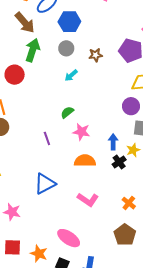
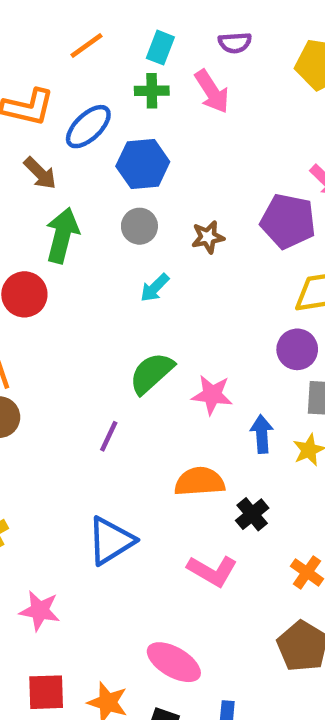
brown arrow: (25, 23) -> (40, 173), size x0.7
green semicircle: (67, 112) -> (152, 373), size x1.5
pink star: (81, 132) -> (212, 395), moved
purple line: (47, 138) -> (109, 436), turned 48
black cross: (119, 162) -> (252, 514), moved

